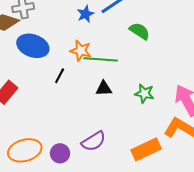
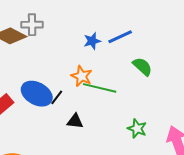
blue ellipse: (33, 46) -> (37, 94), moved
black triangle: (104, 88) -> (75, 121), moved

